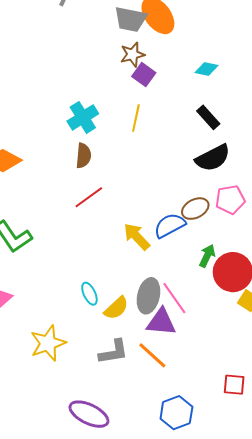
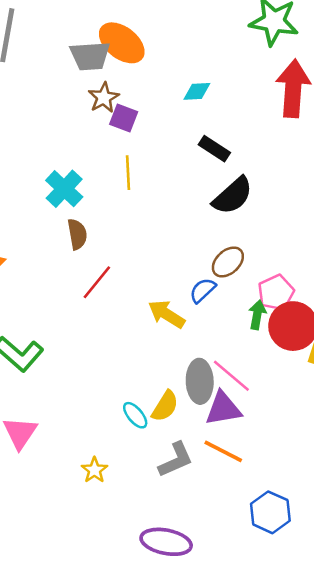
pink pentagon: (230, 200) -> (276, 293), moved
blue semicircle: (170, 225) -> (203, 290), size x0.7
cyan ellipse: (89, 294) -> (135, 415), moved
yellow star: (48, 343) -> (94, 470), size x0.6

